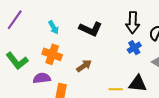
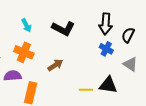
blue cross: (134, 48) -> (106, 49), turned -32

